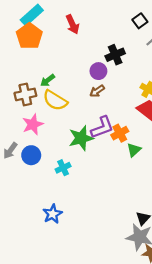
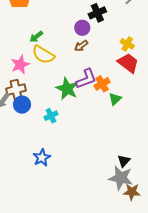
brown cross: (25, 94) -> (16, 90), moved
pink star: (33, 124) -> (20, 65), moved
green star: (81, 138) -> (67, 89), turned -30

